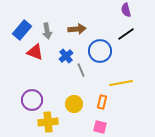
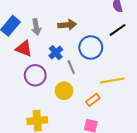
purple circle: (32, 100) -> (35, 75), moved
orange rectangle: (102, 102) -> (93, 100), turned 40
yellow circle: (74, 104) -> (64, 91), moved

